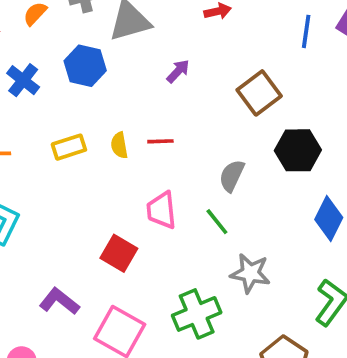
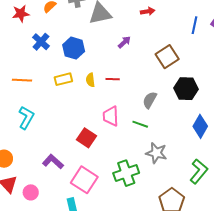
blue hexagon: (85, 66) -> (74, 48), moved
green line: (217, 222) -> (140, 124), turned -35

